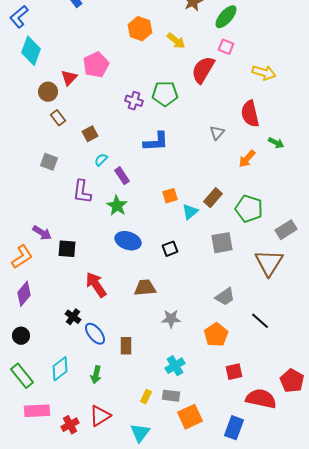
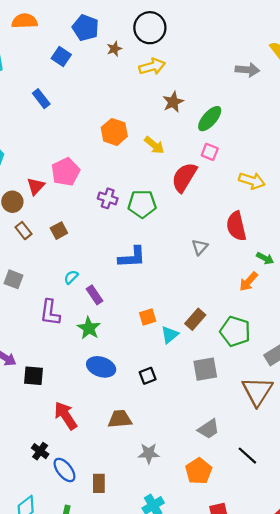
purple cross: (134, 101) -> (108, 198), moved
brown square: (90, 134) -> (59, 231), moved
orange arrow: (247, 159) -> (248, 282), moved

